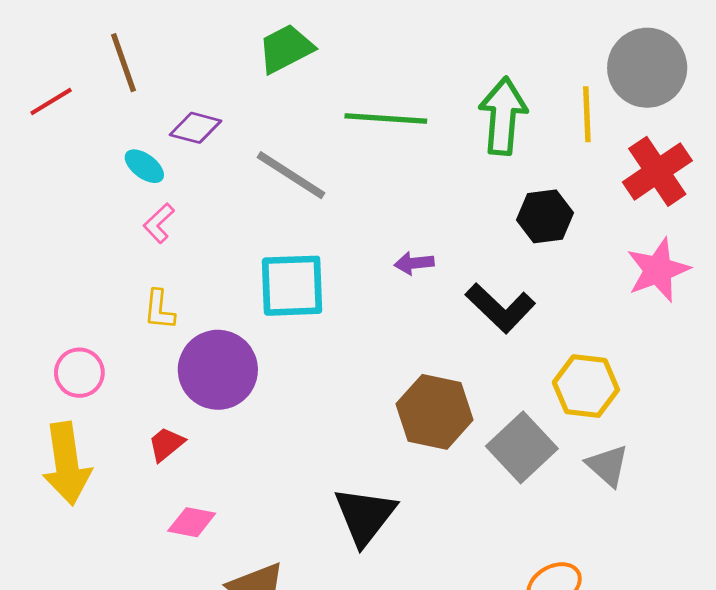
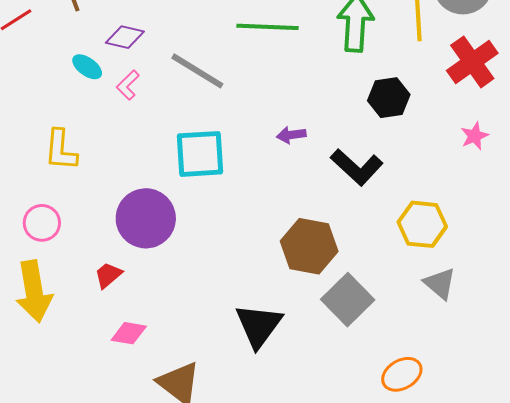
pink L-shape: (159, 223) -> (128, 85), moved
pink star: (658, 270) -> (474, 136), size x0.6
yellow L-shape: (159, 310) -> (61, 150), moved, size x1.4
gray square: (522, 447) -> (348, 300), moved

